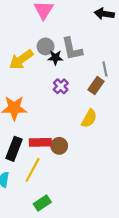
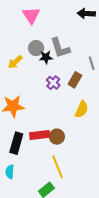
yellow arrow: (21, 60) -> (15, 62), size x0.7
brown rectangle: (96, 85) -> (75, 80), moved
yellow line: (33, 170) -> (57, 167), moved, turned -45

